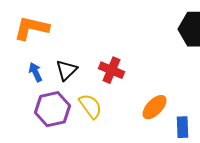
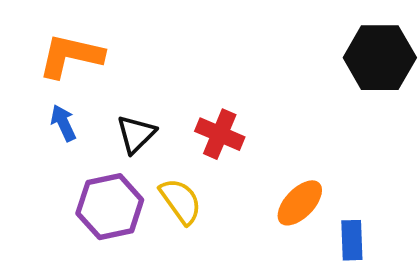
blue arrow: (35, 72) -> (63, 123), moved

